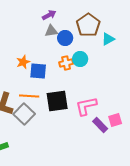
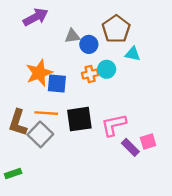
purple arrow: (49, 15) -> (36, 17), moved, size x1.5
cyan triangle: (108, 39) -> (133, 54), moved, turned 40
orange star: (23, 62) -> (39, 73), size x1.6

